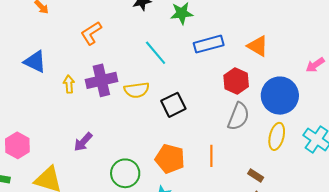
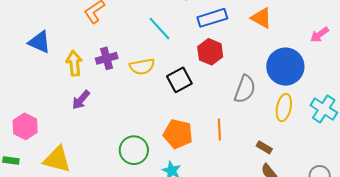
purple cross: (101, 80) -> (107, 58), size x0.7
red hexagon: (236, 81) -> (210, 52), moved
yellow arrow: (69, 84) -> (74, 63), size x1.4
purple arrow: (83, 142) -> (81, 100), moved

